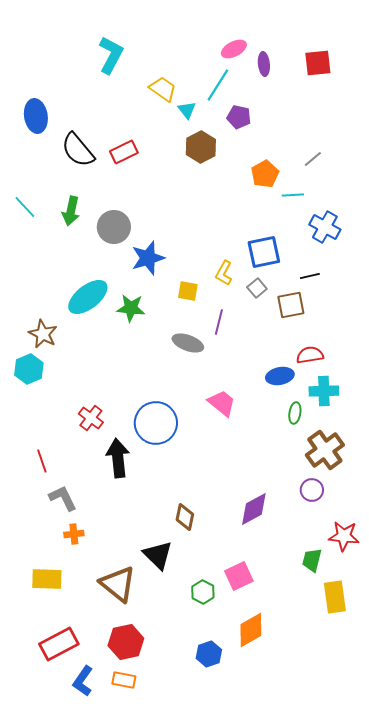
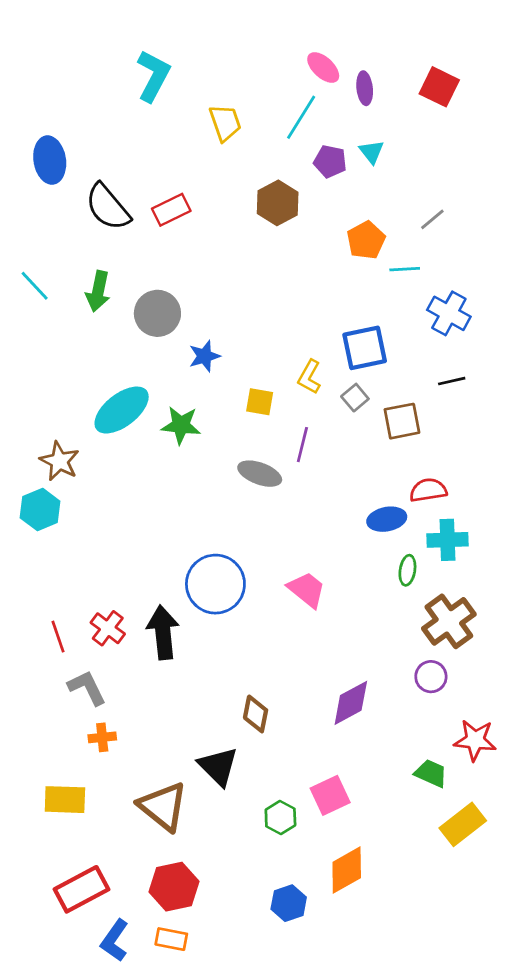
pink ellipse: (234, 49) -> (323, 67), turned 70
red square: (318, 63) -> (439, 87), turned 32
yellow trapezoid: (163, 89) -> (225, 123), turned 36
cyan triangle: (187, 110) -> (372, 152), moved
blue star: (148, 258) -> (204, 356), size x0.7
black line: (310, 276) -> (452, 381), moved
pink trapezoid: (222, 403) -> (307, 590), moved
red cross: (91, 418) -> (108, 628), moved
green trapezoid: (312, 560) -> (431, 773), turned 100
yellow rectangle: (335, 597) -> (463, 824), turned 60

